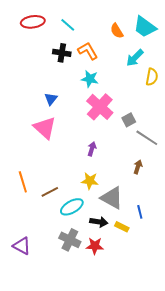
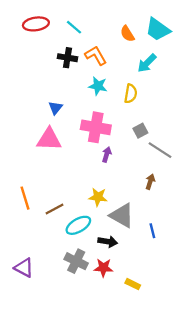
yellow semicircle: (152, 77) -> (131, 94), moved
pink cross: (100, 107) -> (96, 127), moved, turned -32
pink triangle: (45, 128) -> (49, 139), turned -40
purple arrow: (92, 149) -> (107, 155), moved
yellow rectangle: (122, 227) -> (133, 284), moved

